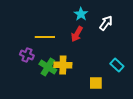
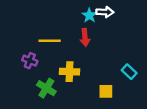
white arrow: (106, 23) -> (105, 12), moved, turned 56
red arrow: (77, 34) -> (85, 37), turned -35
green cross: (48, 67) -> (46, 88), moved

